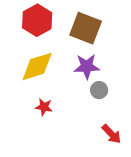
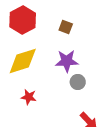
brown square: (86, 28) -> (66, 27), size x0.5

